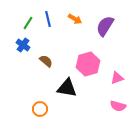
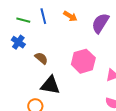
green line: (28, 23) -> (23, 20), turned 72
black triangle: (67, 88) -> (50, 85), moved

